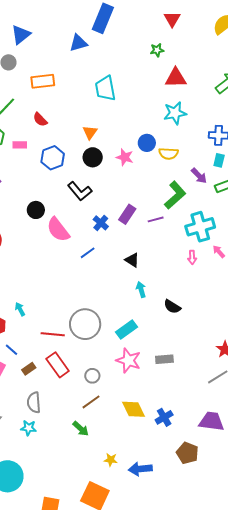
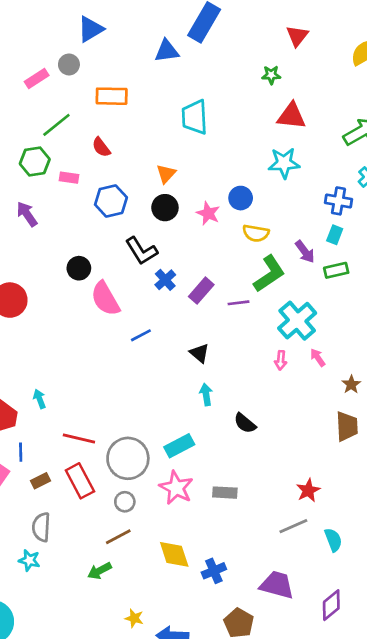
yellow semicircle: (169, 154) -> (256, 233), moved
blue cross: (101, 223) -> (165, 280), moved
cyan cross: (200, 227) -> (297, 321), turned -32
gray circle: (85, 324) -> (128, 458), moved
blue line: (12, 350) -> (21, 452), turned 40
green arrow: (81, 429) -> (99, 571), turned 102

